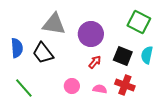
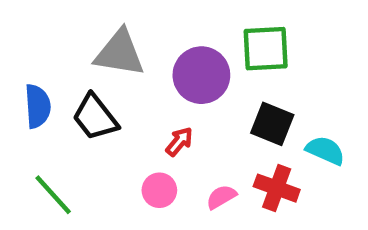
green square: (139, 22) -> (266, 49), moved, turned -30
cyan semicircle: (147, 55) -> (325, 150), moved, turned 102
red arrow: (95, 62) -> (179, 142), moved
pink semicircle: (100, 89) -> (221, 197), turned -40

